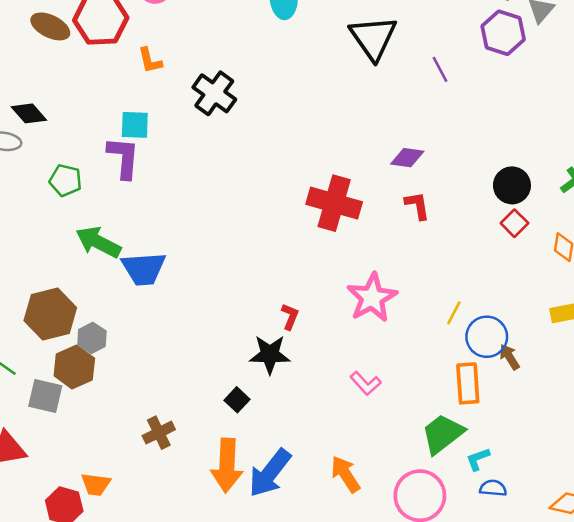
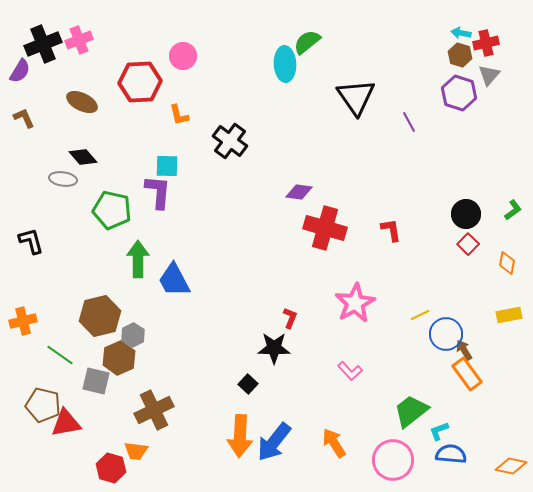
brown ellipse: (50, 26) -> (82, 102), moved
purple diamond: (407, 158) -> (299, 192), moved
green pentagon: (65, 180) -> (112, 210), size x1.5
green arrow: (98, 242) -> (138, 259), turned 63
blue trapezoid: (144, 269) -> (174, 280), turned 66
yellow line: (454, 313) -> (420, 315), turned 36
orange rectangle: (468, 383) -> (467, 374), moved, turned -32
brown cross: (159, 433) -> (154, 410), moved, size x1.5
blue semicircle: (493, 488) -> (451, 454), size x1.4

